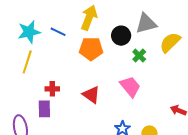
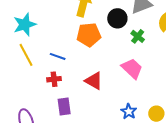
blue line: (58, 32) -> (58, 56), moved
yellow line: (27, 62) -> (26, 55), turned -40
purple rectangle: (44, 109) -> (64, 106), moved

